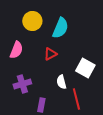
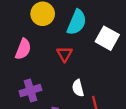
red triangle: (50, 54) -> (65, 54), turned -32
white square: (85, 68) -> (107, 38), moved

